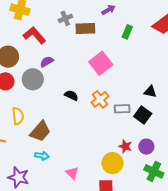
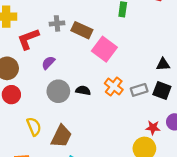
gray cross: (65, 18) -> (57, 23), moved, turned 32
brown rectangle: (85, 29) -> (82, 30), moved, turned 42
red L-shape: (34, 35) -> (28, 39), turned -55
gray circle: (33, 79) -> (58, 91), moved

